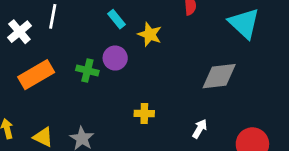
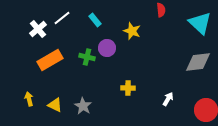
white line: (53, 16) -> (62, 18), turned 42
cyan rectangle: (117, 19) -> (95, 20), moved
gray diamond: (219, 76) -> (198, 62), moved

